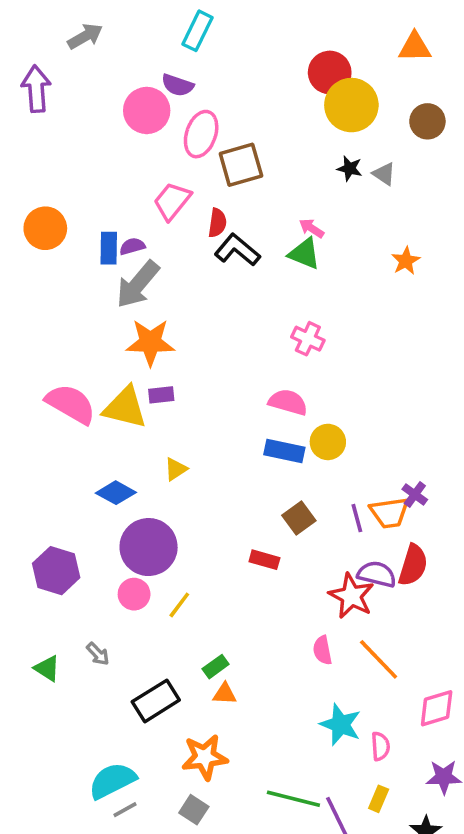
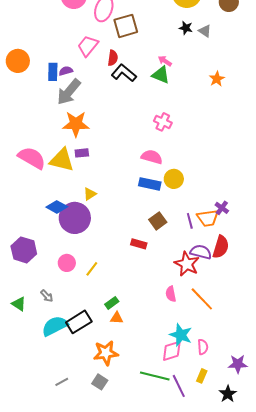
purple circle: (149, 547) -> (75, 218), moved
pink diamond: (437, 708) -> (172, 351), moved
cyan semicircle: (112, 781) -> (55, 326), moved

